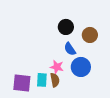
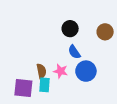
brown circle: (90, 35) -> (105, 32), moved
brown semicircle: (55, 80) -> (41, 71), moved

